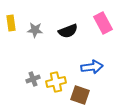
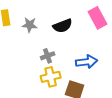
gray cross: (33, 79) -> (48, 56), moved

